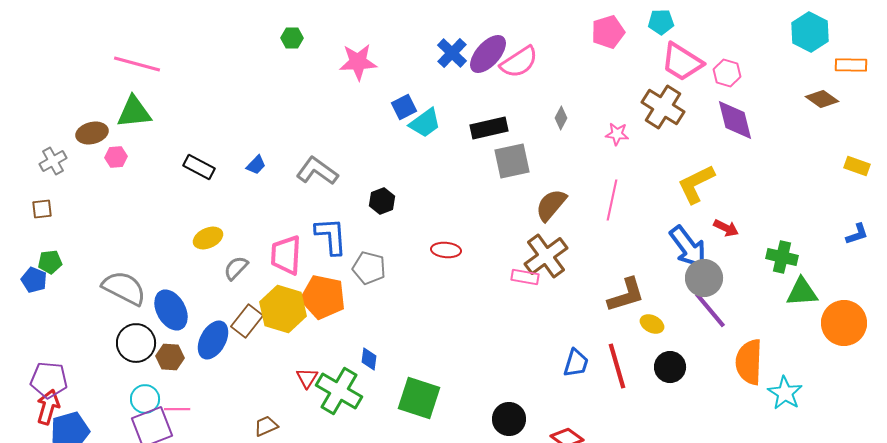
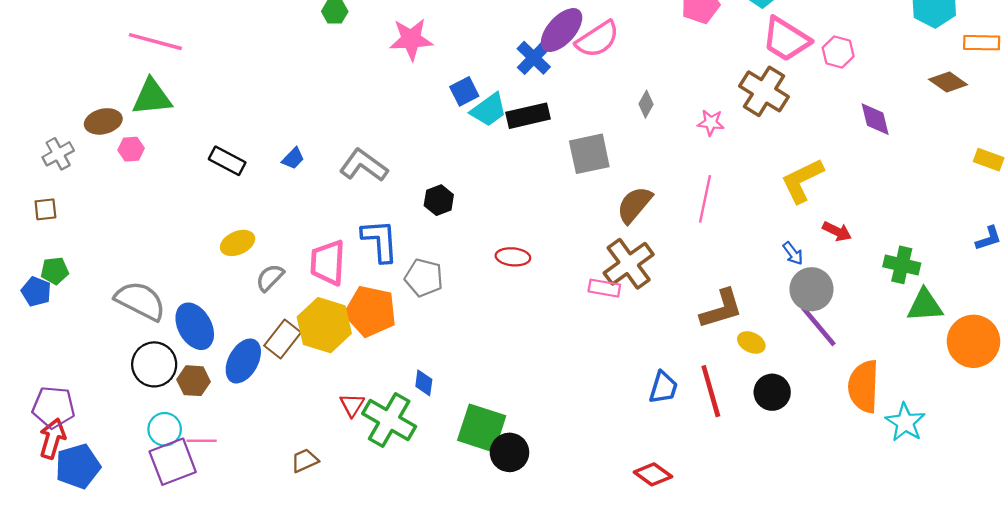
blue cross: (452, 53) -> (534, 58), moved
purple diamond: (735, 120) -> (875, 119), moved, size x0.7
black rectangle: (489, 128) -> (528, 116), moved
blue arrow: (688, 247) -> (793, 253), size x0.5
black circle: (509, 419) -> (509, 452), moved

